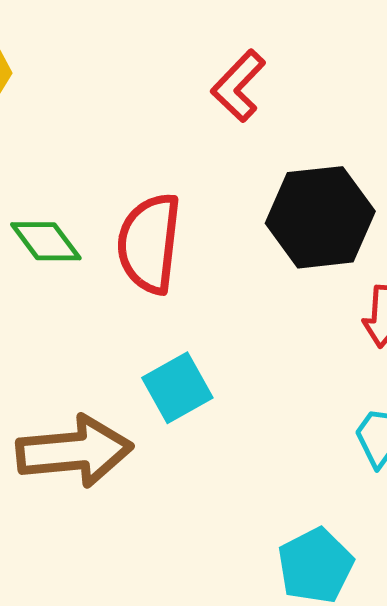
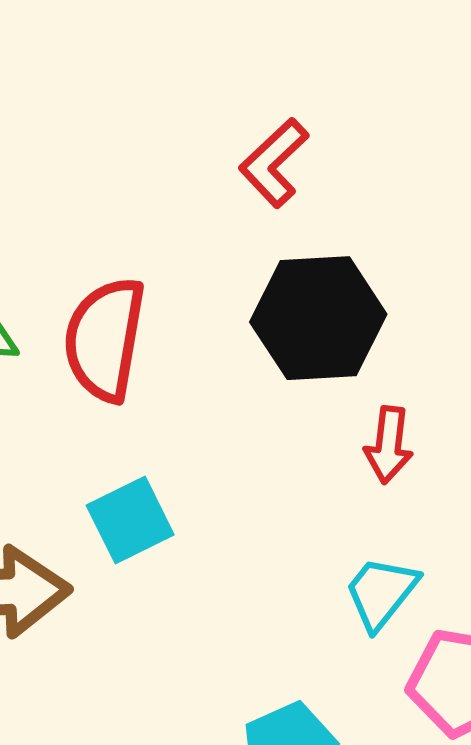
red L-shape: (238, 86) -> (274, 163), moved

